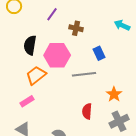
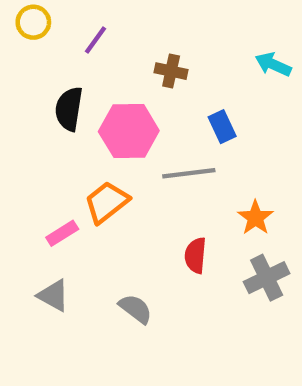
purple line: (52, 14) -> (96, 40), moved
orange trapezoid: (36, 75) -> (107, 202), moved

